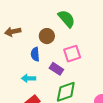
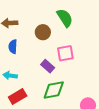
blue semicircle: (35, 54) -> (13, 47), moved
cyan arrow: (29, 78) -> (10, 75), moved

